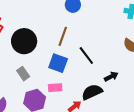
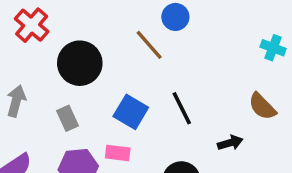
brown line: (63, 36) -> (149, 45), moved, turned -72
black arrow: (111, 77) -> (230, 143), moved

